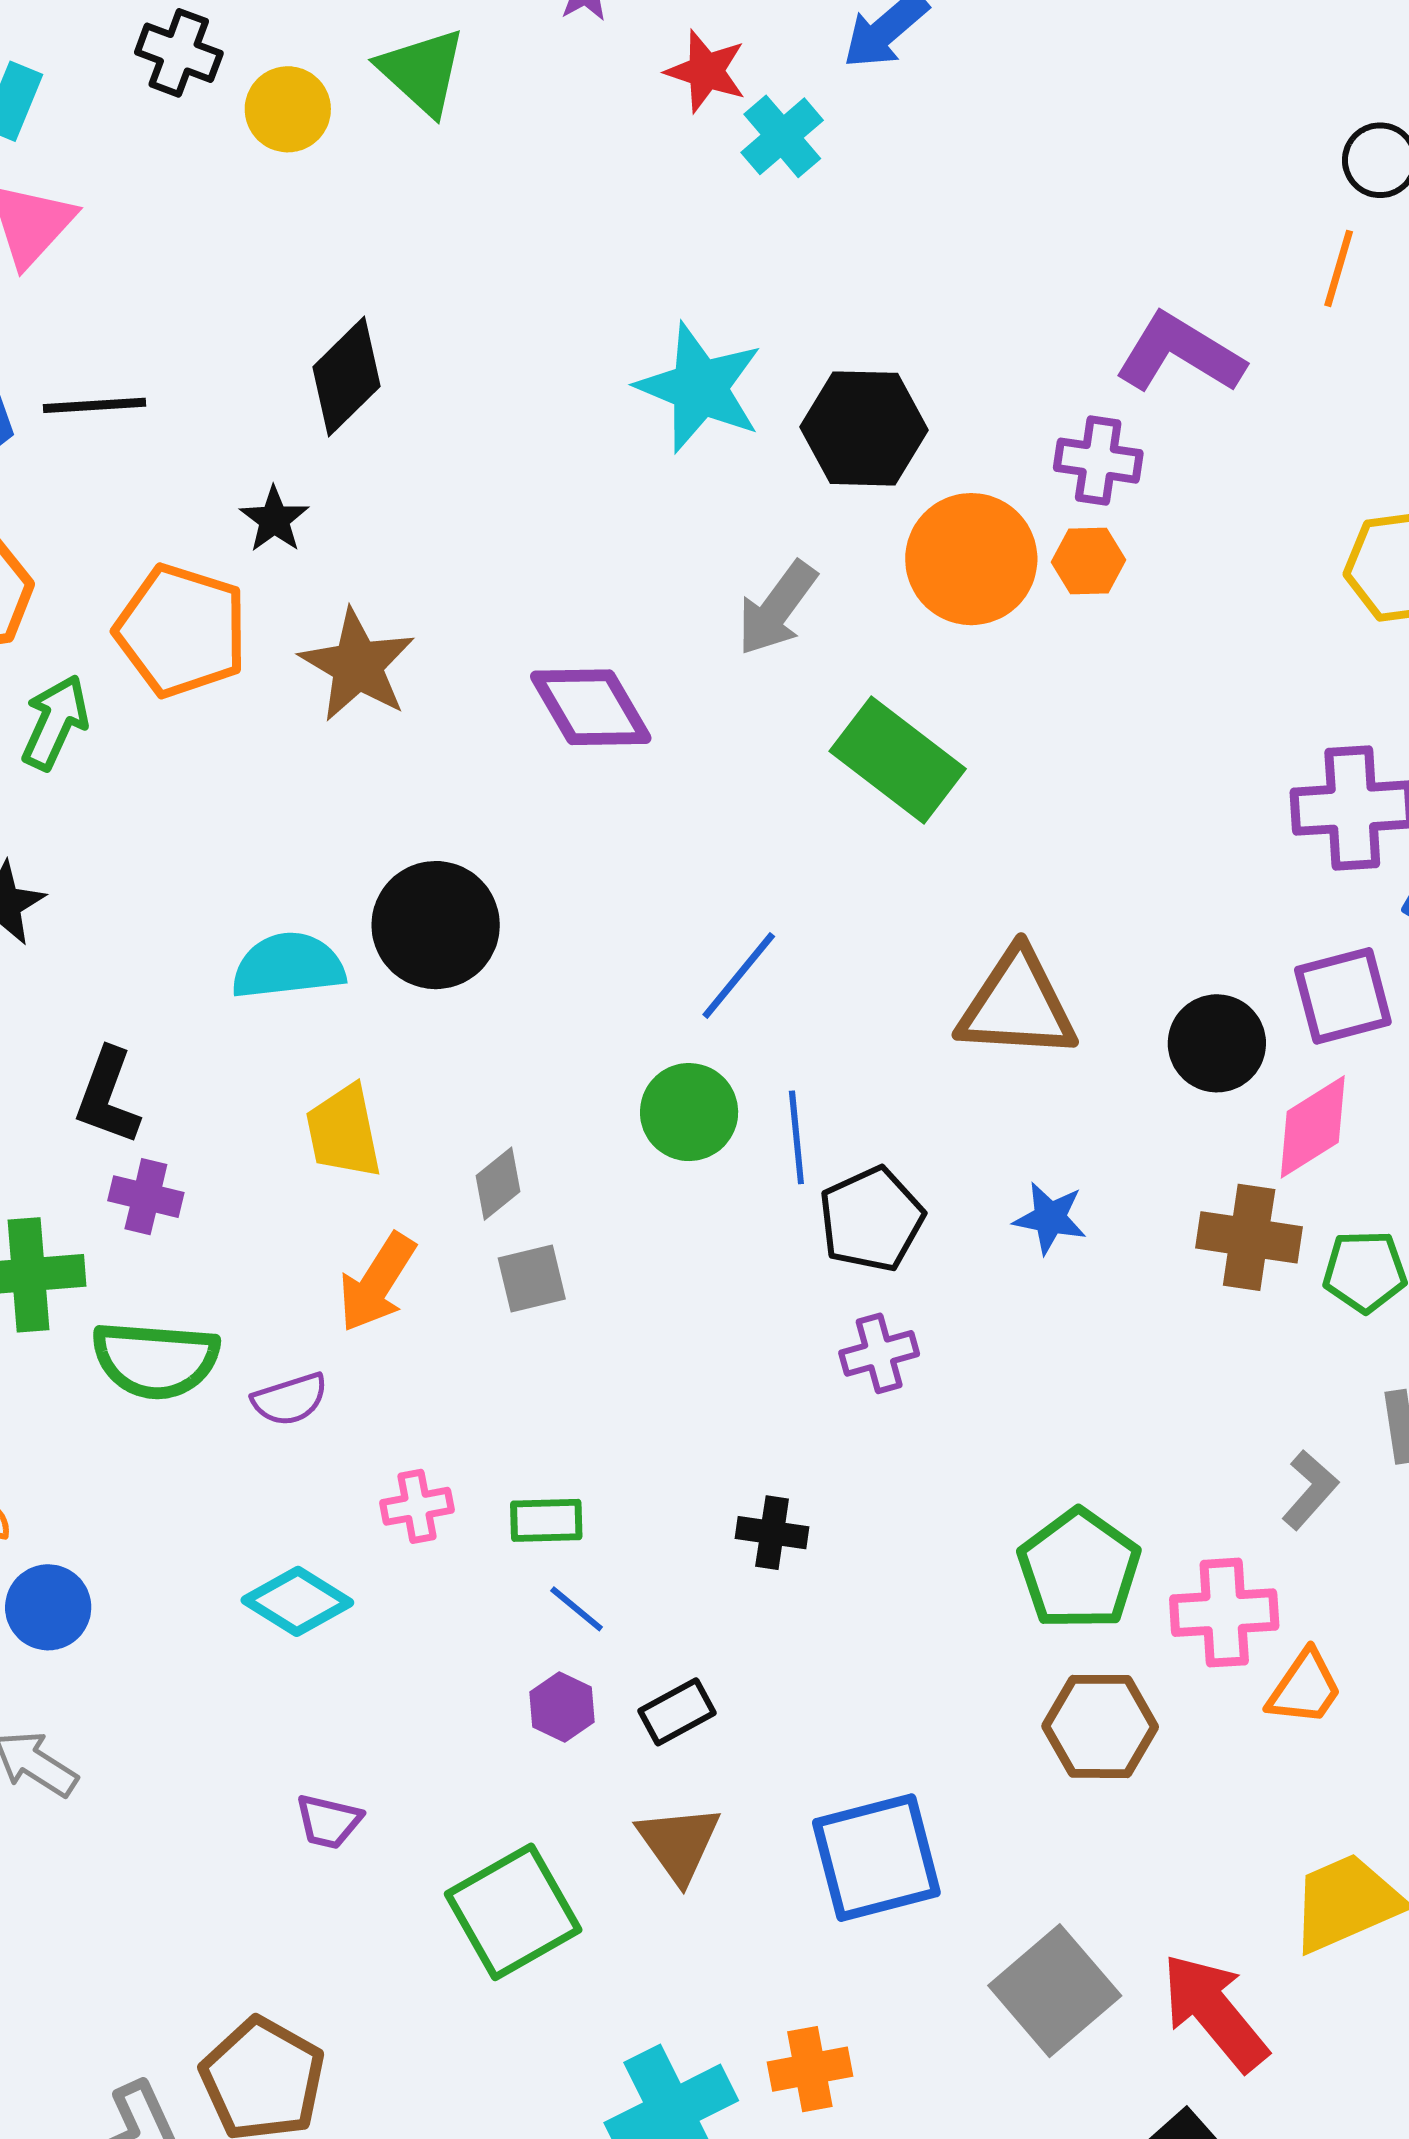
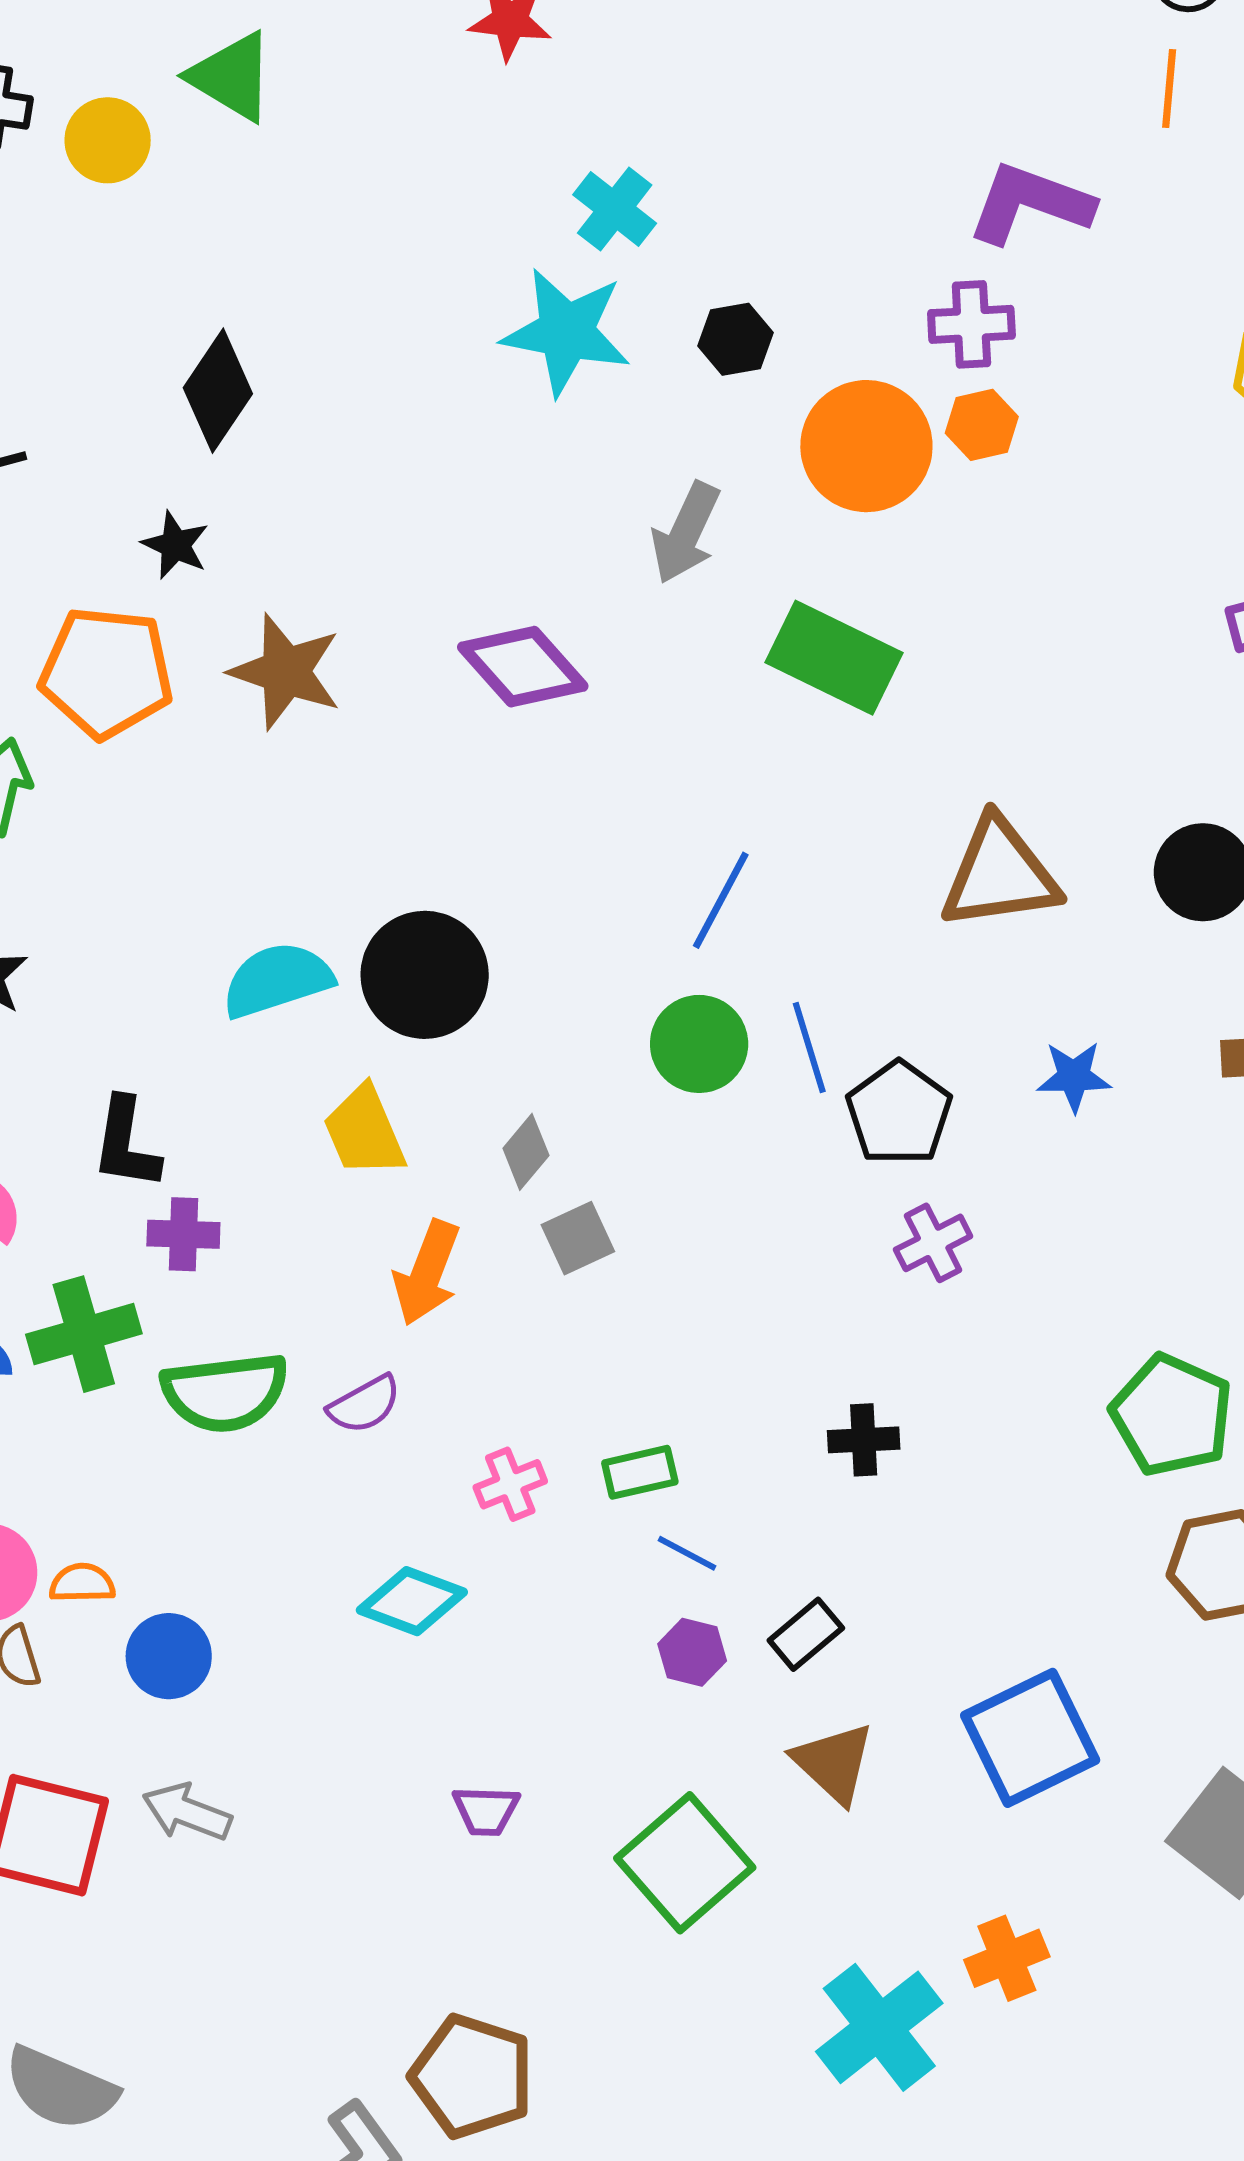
cyan cross: (782, 136) -> (615, 209), moved
black hexagon: (864, 428) -> (735, 339), size x0.6
black circle: (436, 925) -> (425, 975), moved

